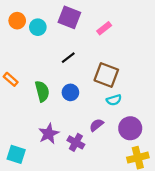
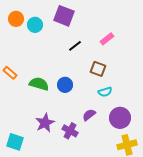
pink rectangle: (104, 28) -> (107, 39), moved
black line: (68, 58) -> (75, 46), moved
brown square: (106, 75) -> (98, 69), size x0.7
green semicircle: (42, 91) -> (39, 84), turned -60

